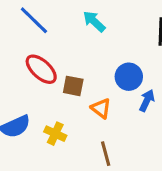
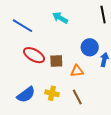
orange triangle: (101, 108) -> (77, 71), turned -32
brown line: (106, 154) -> (77, 97), moved

